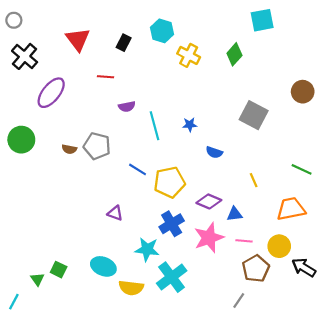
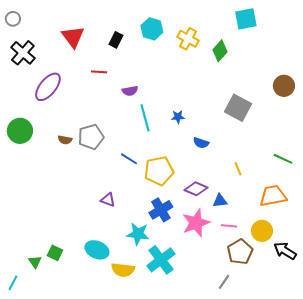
yellow cross: (189, 55) -> (188, 39), moved
purple semicircle: (127, 107) -> (130, 91), moved
gray pentagon: (97, 146) -> (91, 137), turned -30

